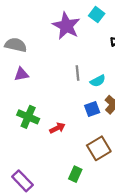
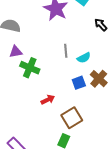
green cross: (28, 117) -> (30, 68), moved
brown square: (99, 148) -> (72, 118), moved

